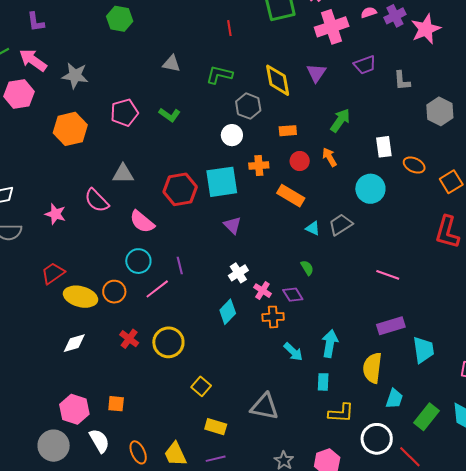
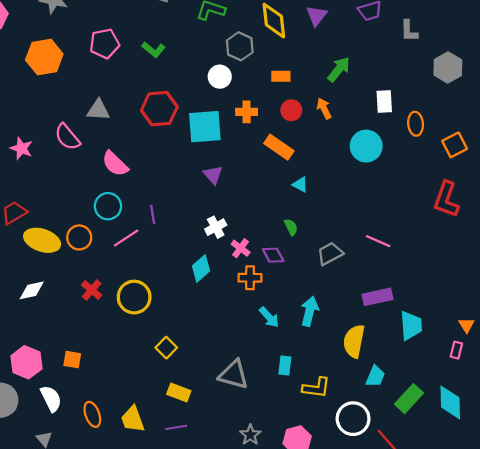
orange ellipse: (414, 165) -> (416, 124), turned 55
red hexagon: (180, 189) -> (159, 109), moved
gray trapezoid: (341, 225) -> (330, 254), moved
cyan rectangle: (323, 382) -> (285, 365), moved

